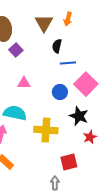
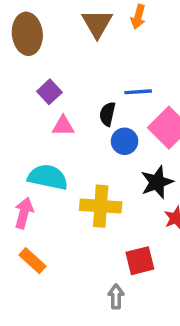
black semicircle: (57, 46) -> (107, 114), moved
purple square: (16, 50) -> (49, 92), moved
black star: (79, 116) -> (157, 182), turned 30

